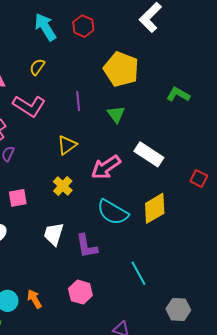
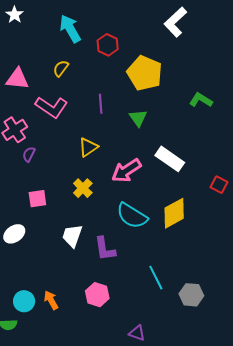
red hexagon: (83, 26) -> (108, 45), moved
gray hexagon: (178, 309) -> (191, 295), moved

